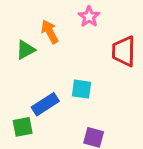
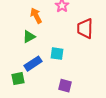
green triangle: (26, 50) -> (29, 37), moved

